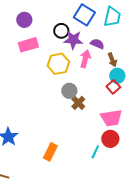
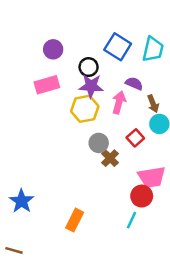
purple circle: (24, 20) -> (53, 49), moved
purple star: (73, 40) -> (91, 86), moved
red square: (113, 87) -> (135, 138), moved
red circle: (110, 139) -> (142, 196), moved

